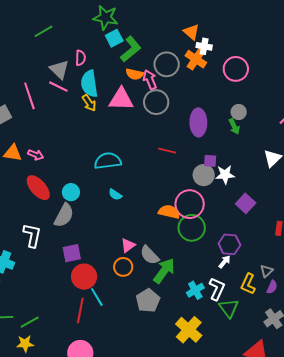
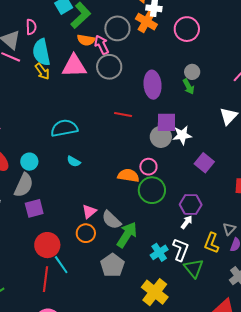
purple square: (210, 161) -> (166, 122), size x1.5
pink circle: (190, 204) -> (148, 167), size x0.6
purple square: (72, 253) -> (34, 208), moved

